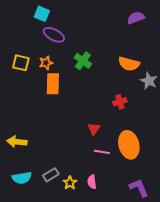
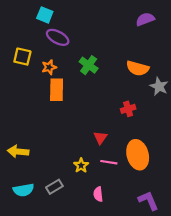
yellow square: (21, 63) -> (22, 57), moved
yellow star: (70, 183) -> (81, 165), moved

